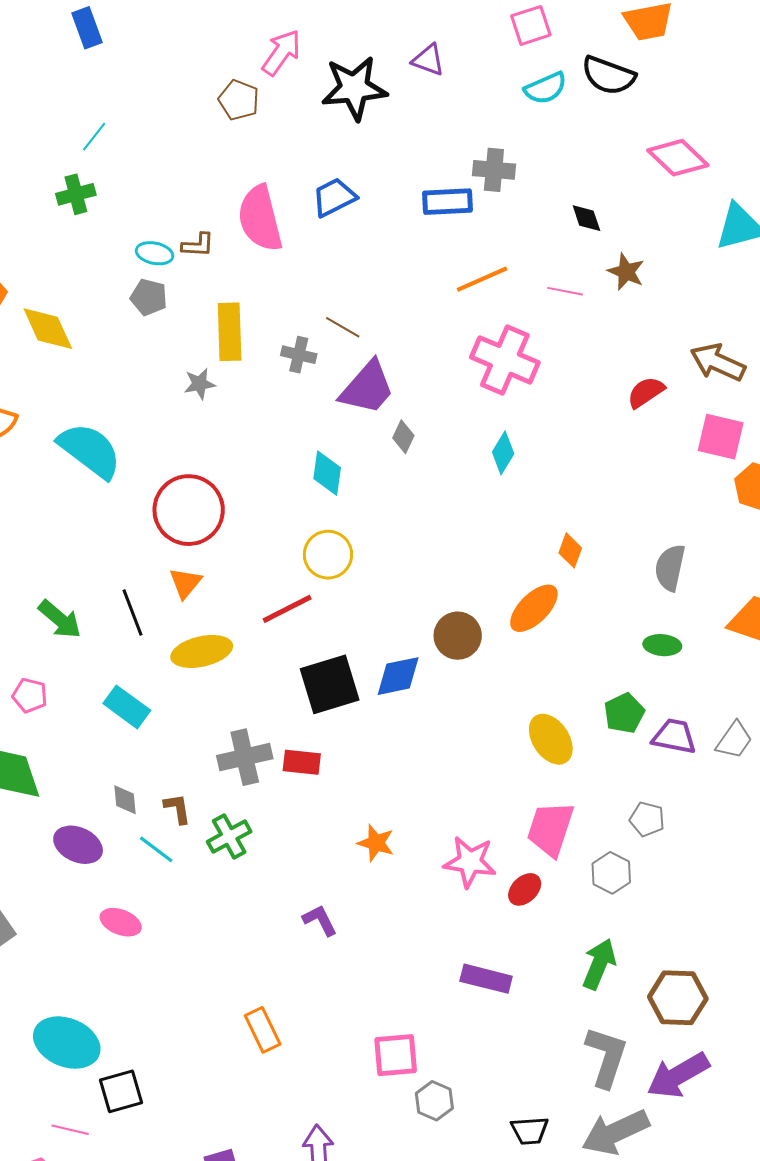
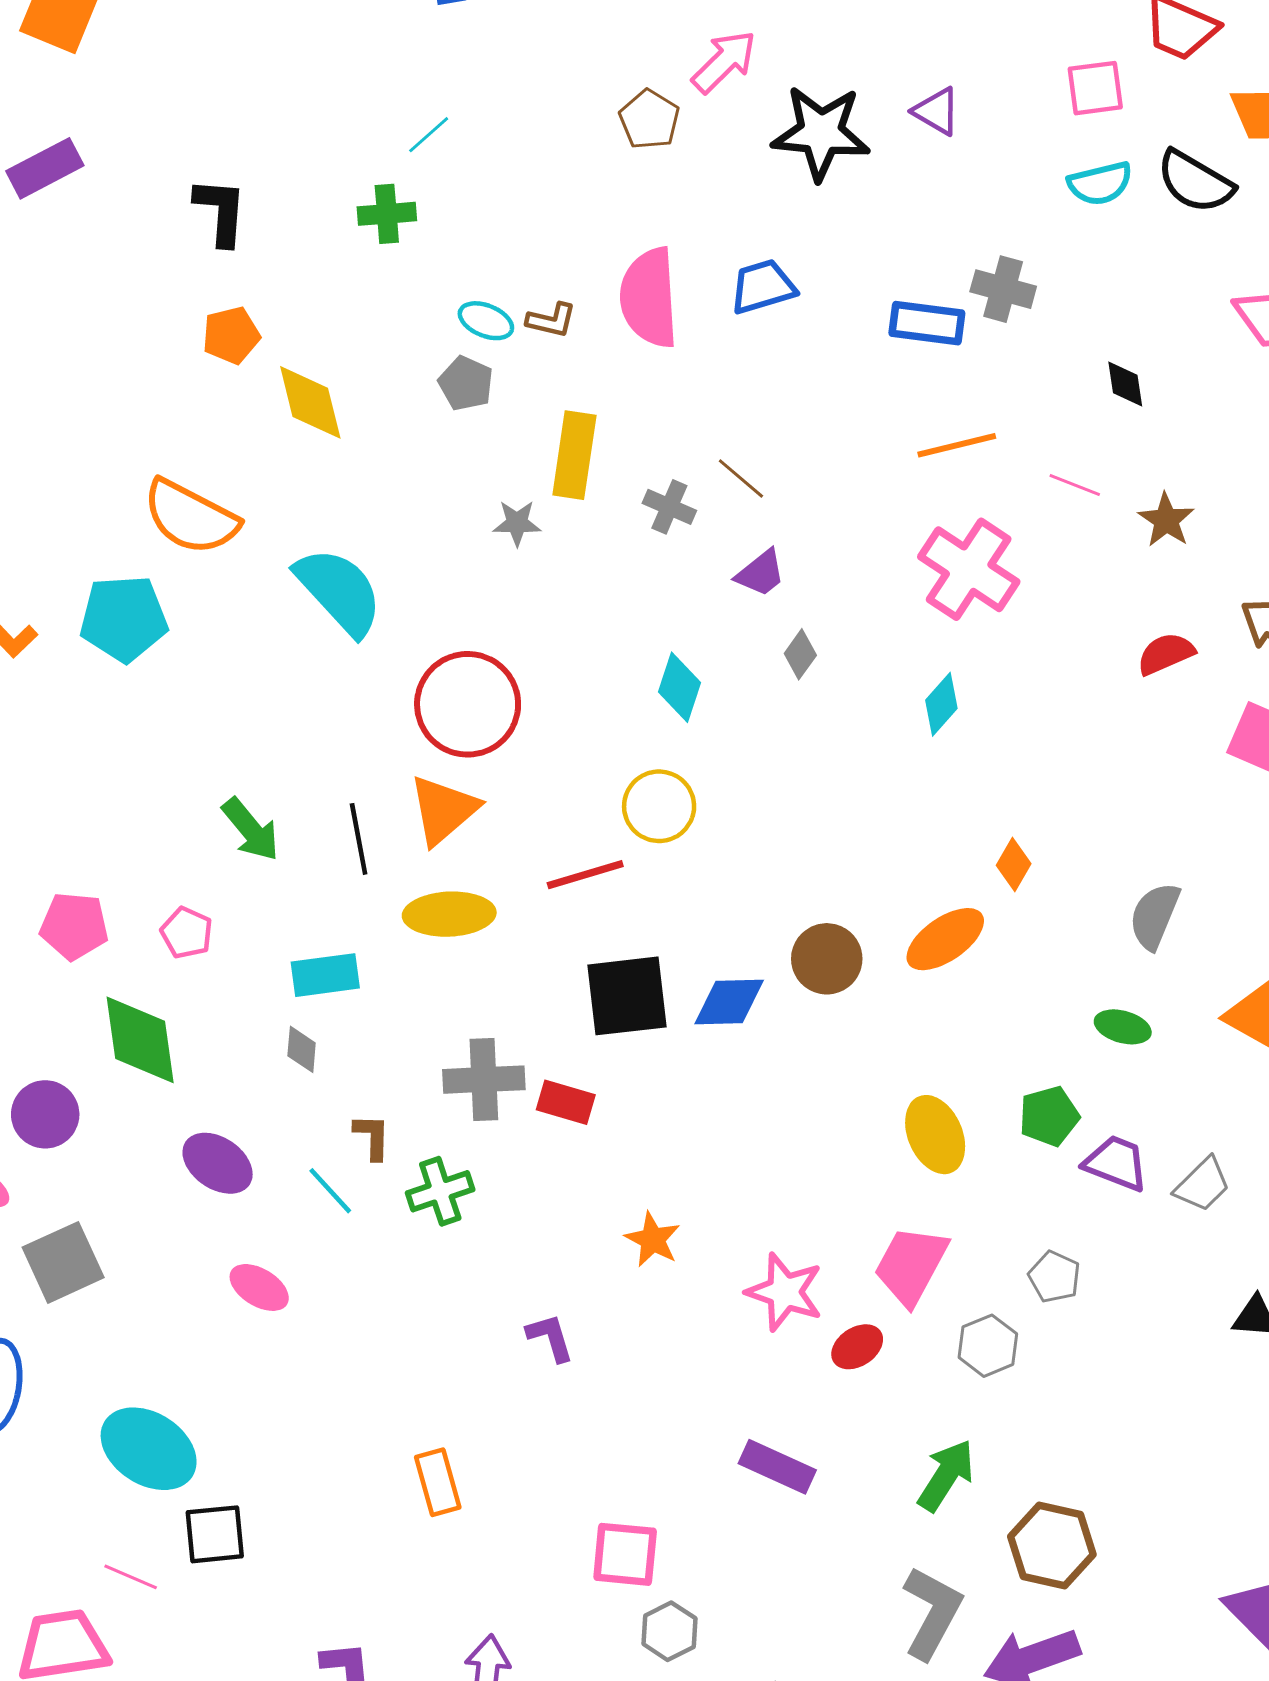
brown star: (626, 272) -> (1166, 520), moved
purple trapezoid: (367, 388) -> (761, 573), size x0.6
orange triangle: (185, 583) -> (443, 810), size x1.5
cyan rectangle: (127, 707) -> (325, 975), turned -54
gray diamond: (125, 800) -> (302, 1049), moved

